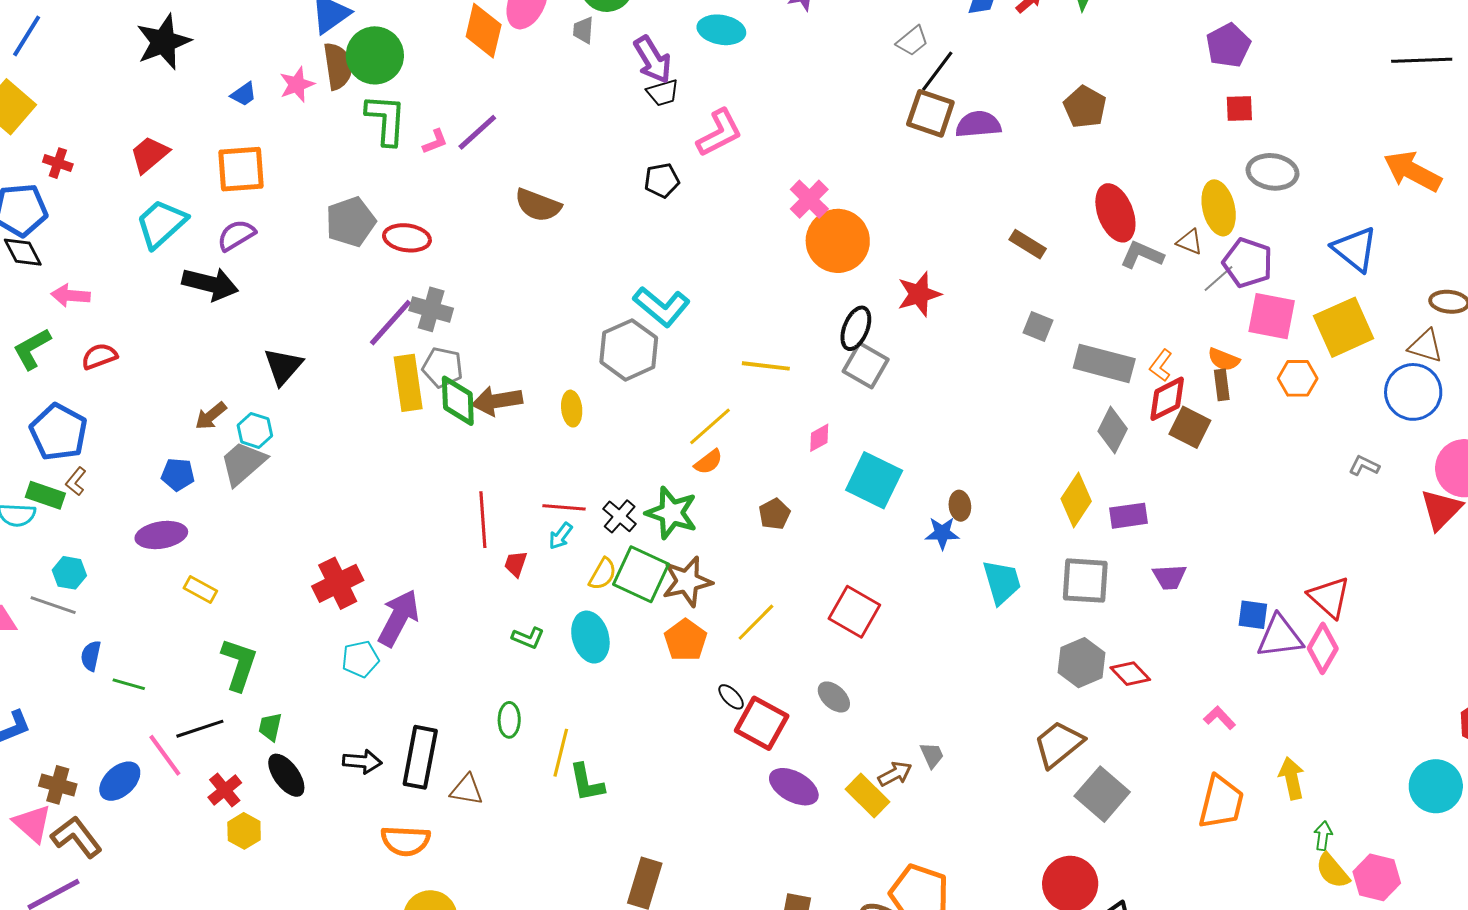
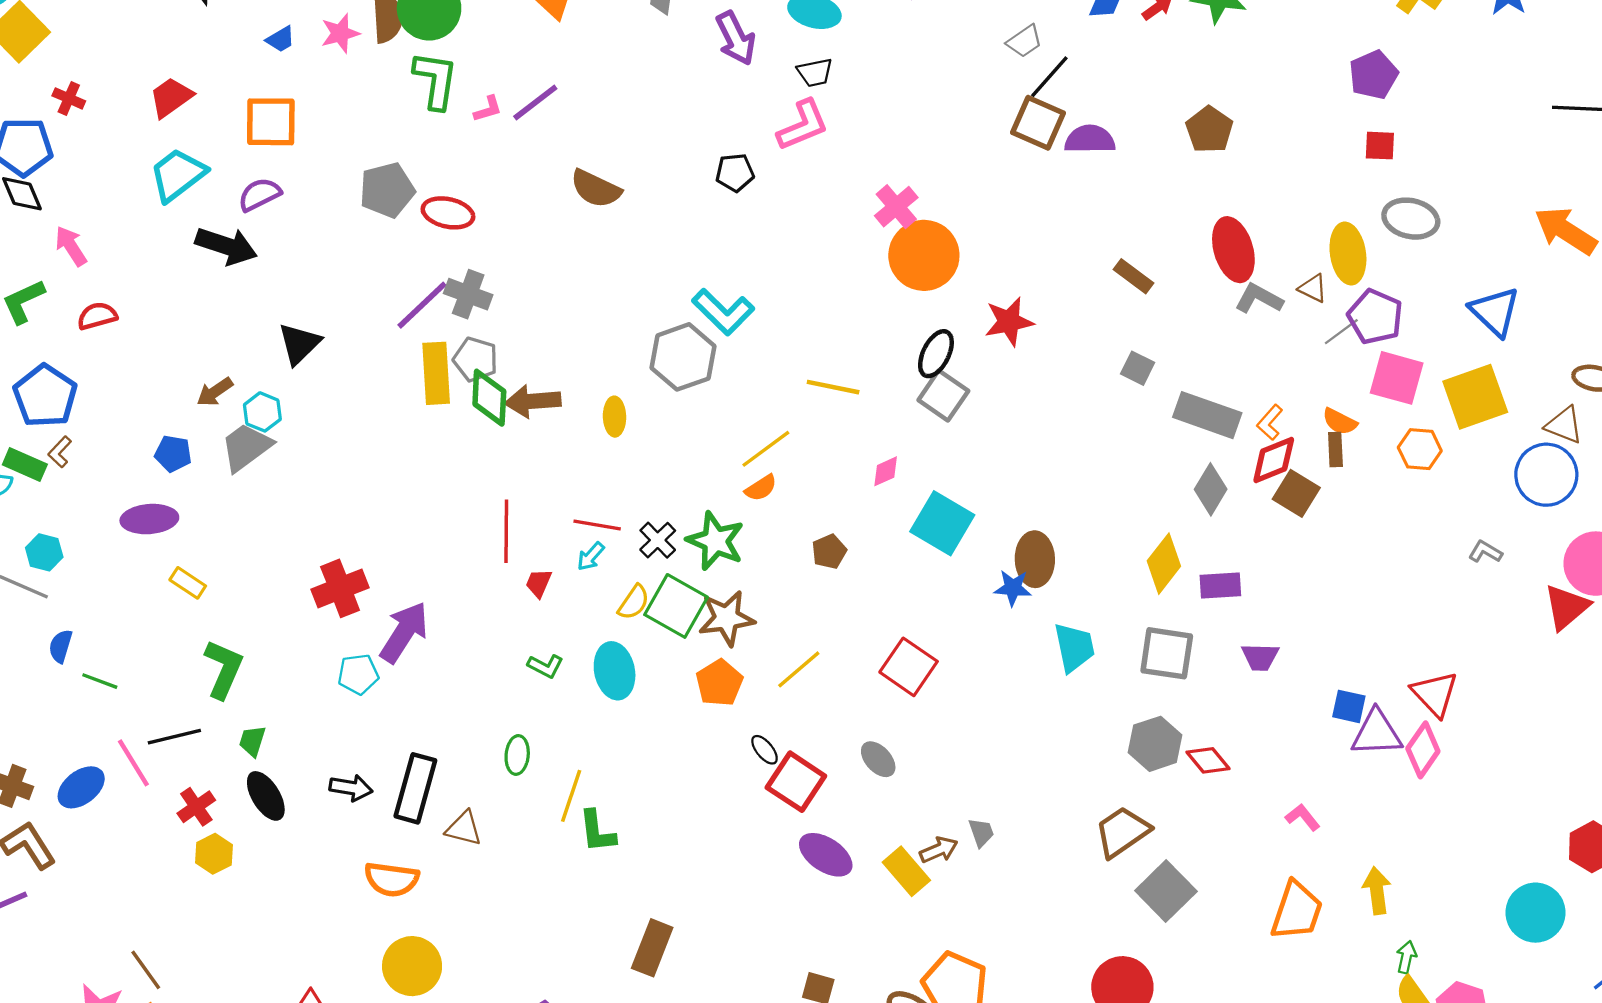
black trapezoid: (663, 93) -> (815, 73), moved
pink arrow: (71, 295) -> (71, 246), turned 48
brown ellipse: (960, 506) -> (1035, 559), size x1.6

